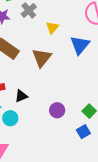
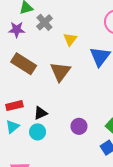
cyan circle: (10, 118) -> (38, 132), moved

